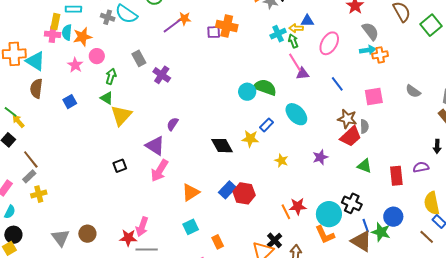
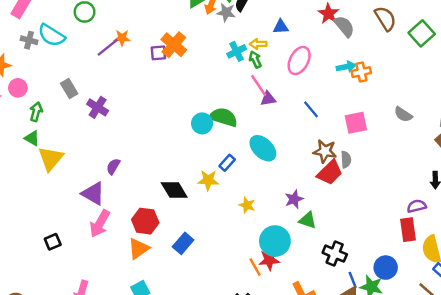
blue triangle: (307, 21) -> (281, 27), moved
orange cross: (227, 26) -> (174, 45), turned 30
gray semicircle: (370, 31) -> (344, 26), moved
black square: (120, 166) -> (53, 242), moved
green triangle: (364, 166) -> (308, 220), moved
red rectangle: (396, 176) -> (408, 230), moved
red hexagon: (244, 193) -> (145, 221), moved
cyan circle: (329, 214) -> (275, 241), moved

